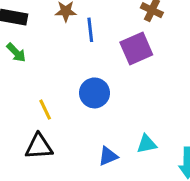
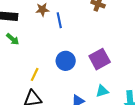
purple square: (136, 49) -> (100, 59), moved
yellow line: (45, 110) -> (35, 74), turned 56

